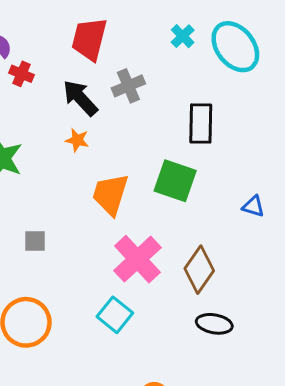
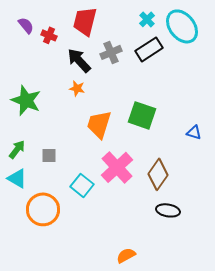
red cross: (21, 74) -> (49, 35), moved
black rectangle: (201, 124) -> (149, 49), moved, turned 56
cyan square: (115, 315) -> (82, 185), moved

